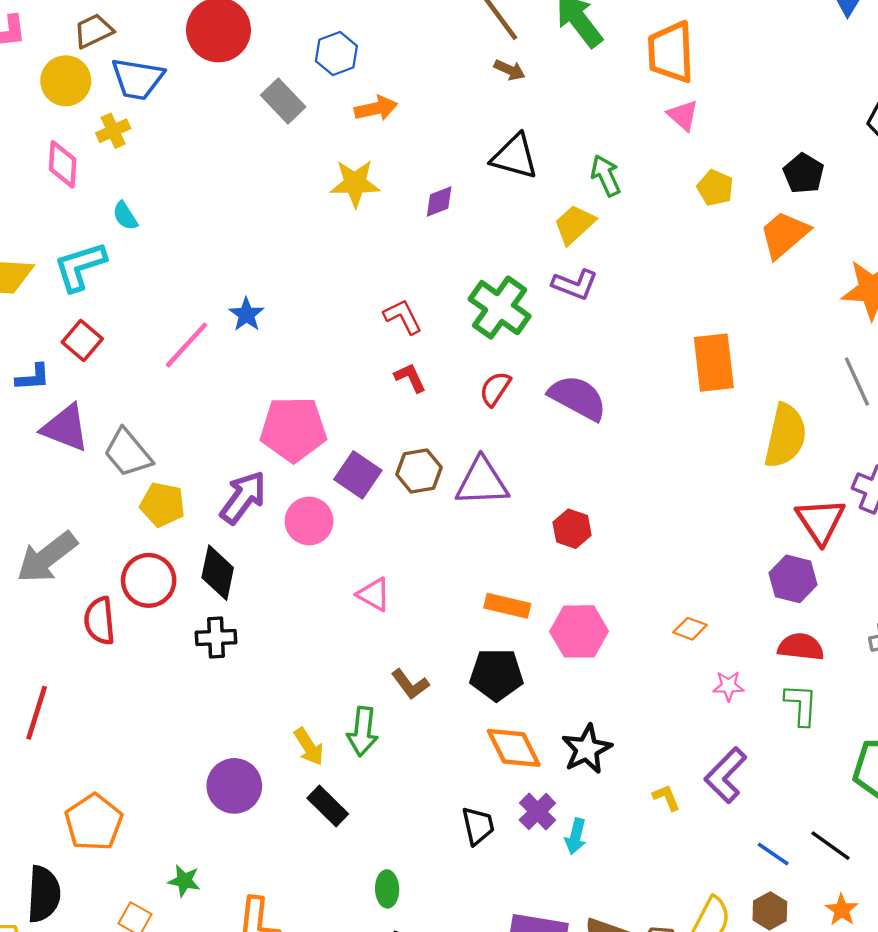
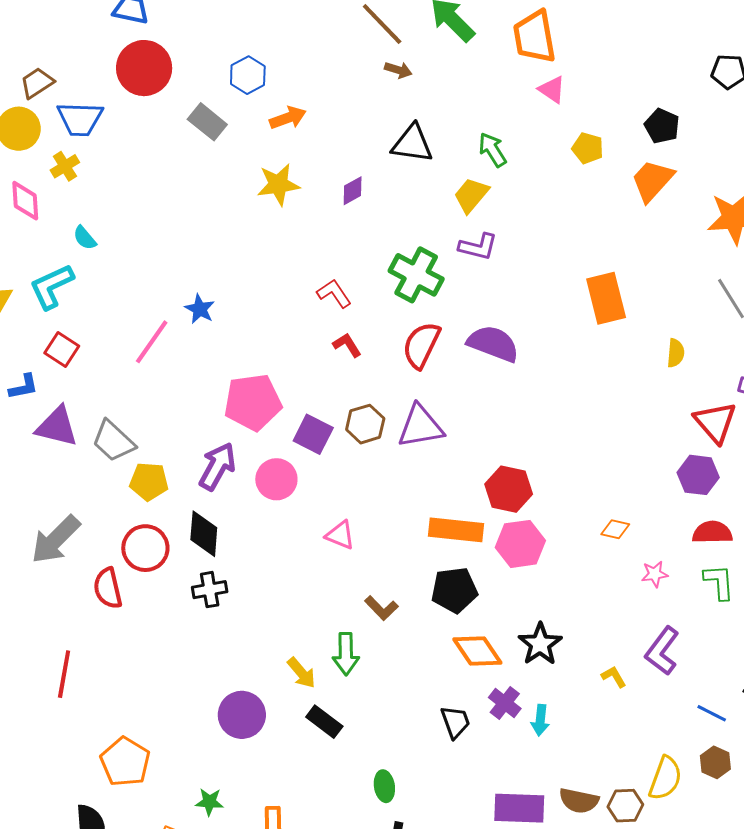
red semicircle: (495, 389) -> (421, 345), size x1.5
yellow semicircle: (785, 436) -> (676, 353), size x0.5
red hexagon: (572, 529) -> (509, 489), moved, size x1.4
orange rectangle: (507, 606) -> (456, 530), size x1.4

